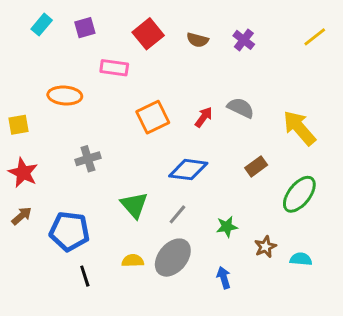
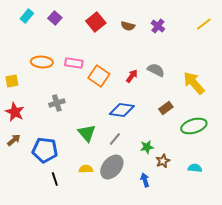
purple square: (85, 28) -> (55, 18), turned -32
pink rectangle: (114, 68) -> (74, 63), moved
orange square: (153, 117) -> (99, 76), turned -30
green ellipse: (299, 194) -> (194, 126), turned 35
brown star: (265, 247) -> (163, 161), moved

